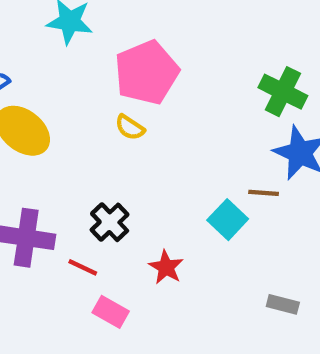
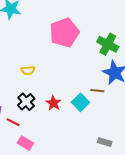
pink pentagon: (147, 73) -> (64, 33), moved
yellow semicircle: (130, 127) -> (28, 70), moved, turned -40
red star: (166, 267) -> (53, 103), moved

